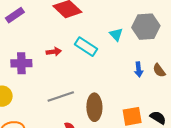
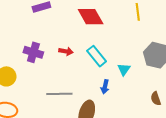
cyan triangle: (116, 34) -> (124, 69), moved
blue arrow: (139, 69) -> (105, 87), moved

